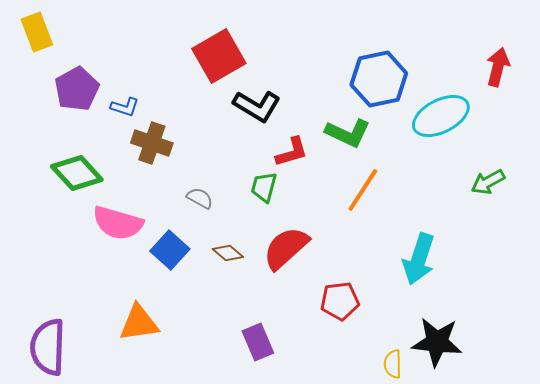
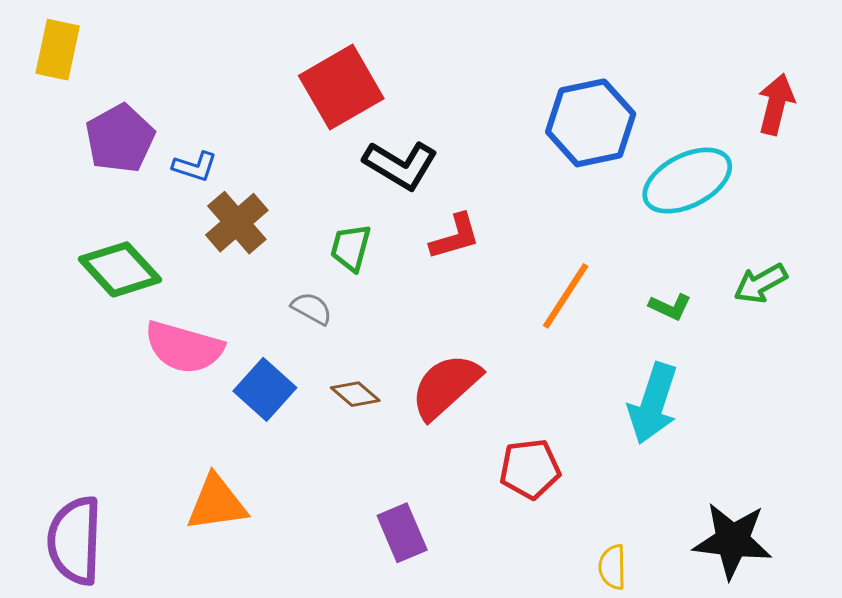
yellow rectangle: (37, 32) -> (58, 50), turned 33
green L-shape: (348, 133) -> (670, 307), moved, size x0.6
brown cross: (152, 143) -> (237, 223), turned 30
green trapezoid: (264, 187) -> (351, 248), moved
black star: (437, 342) -> (732, 541), moved

